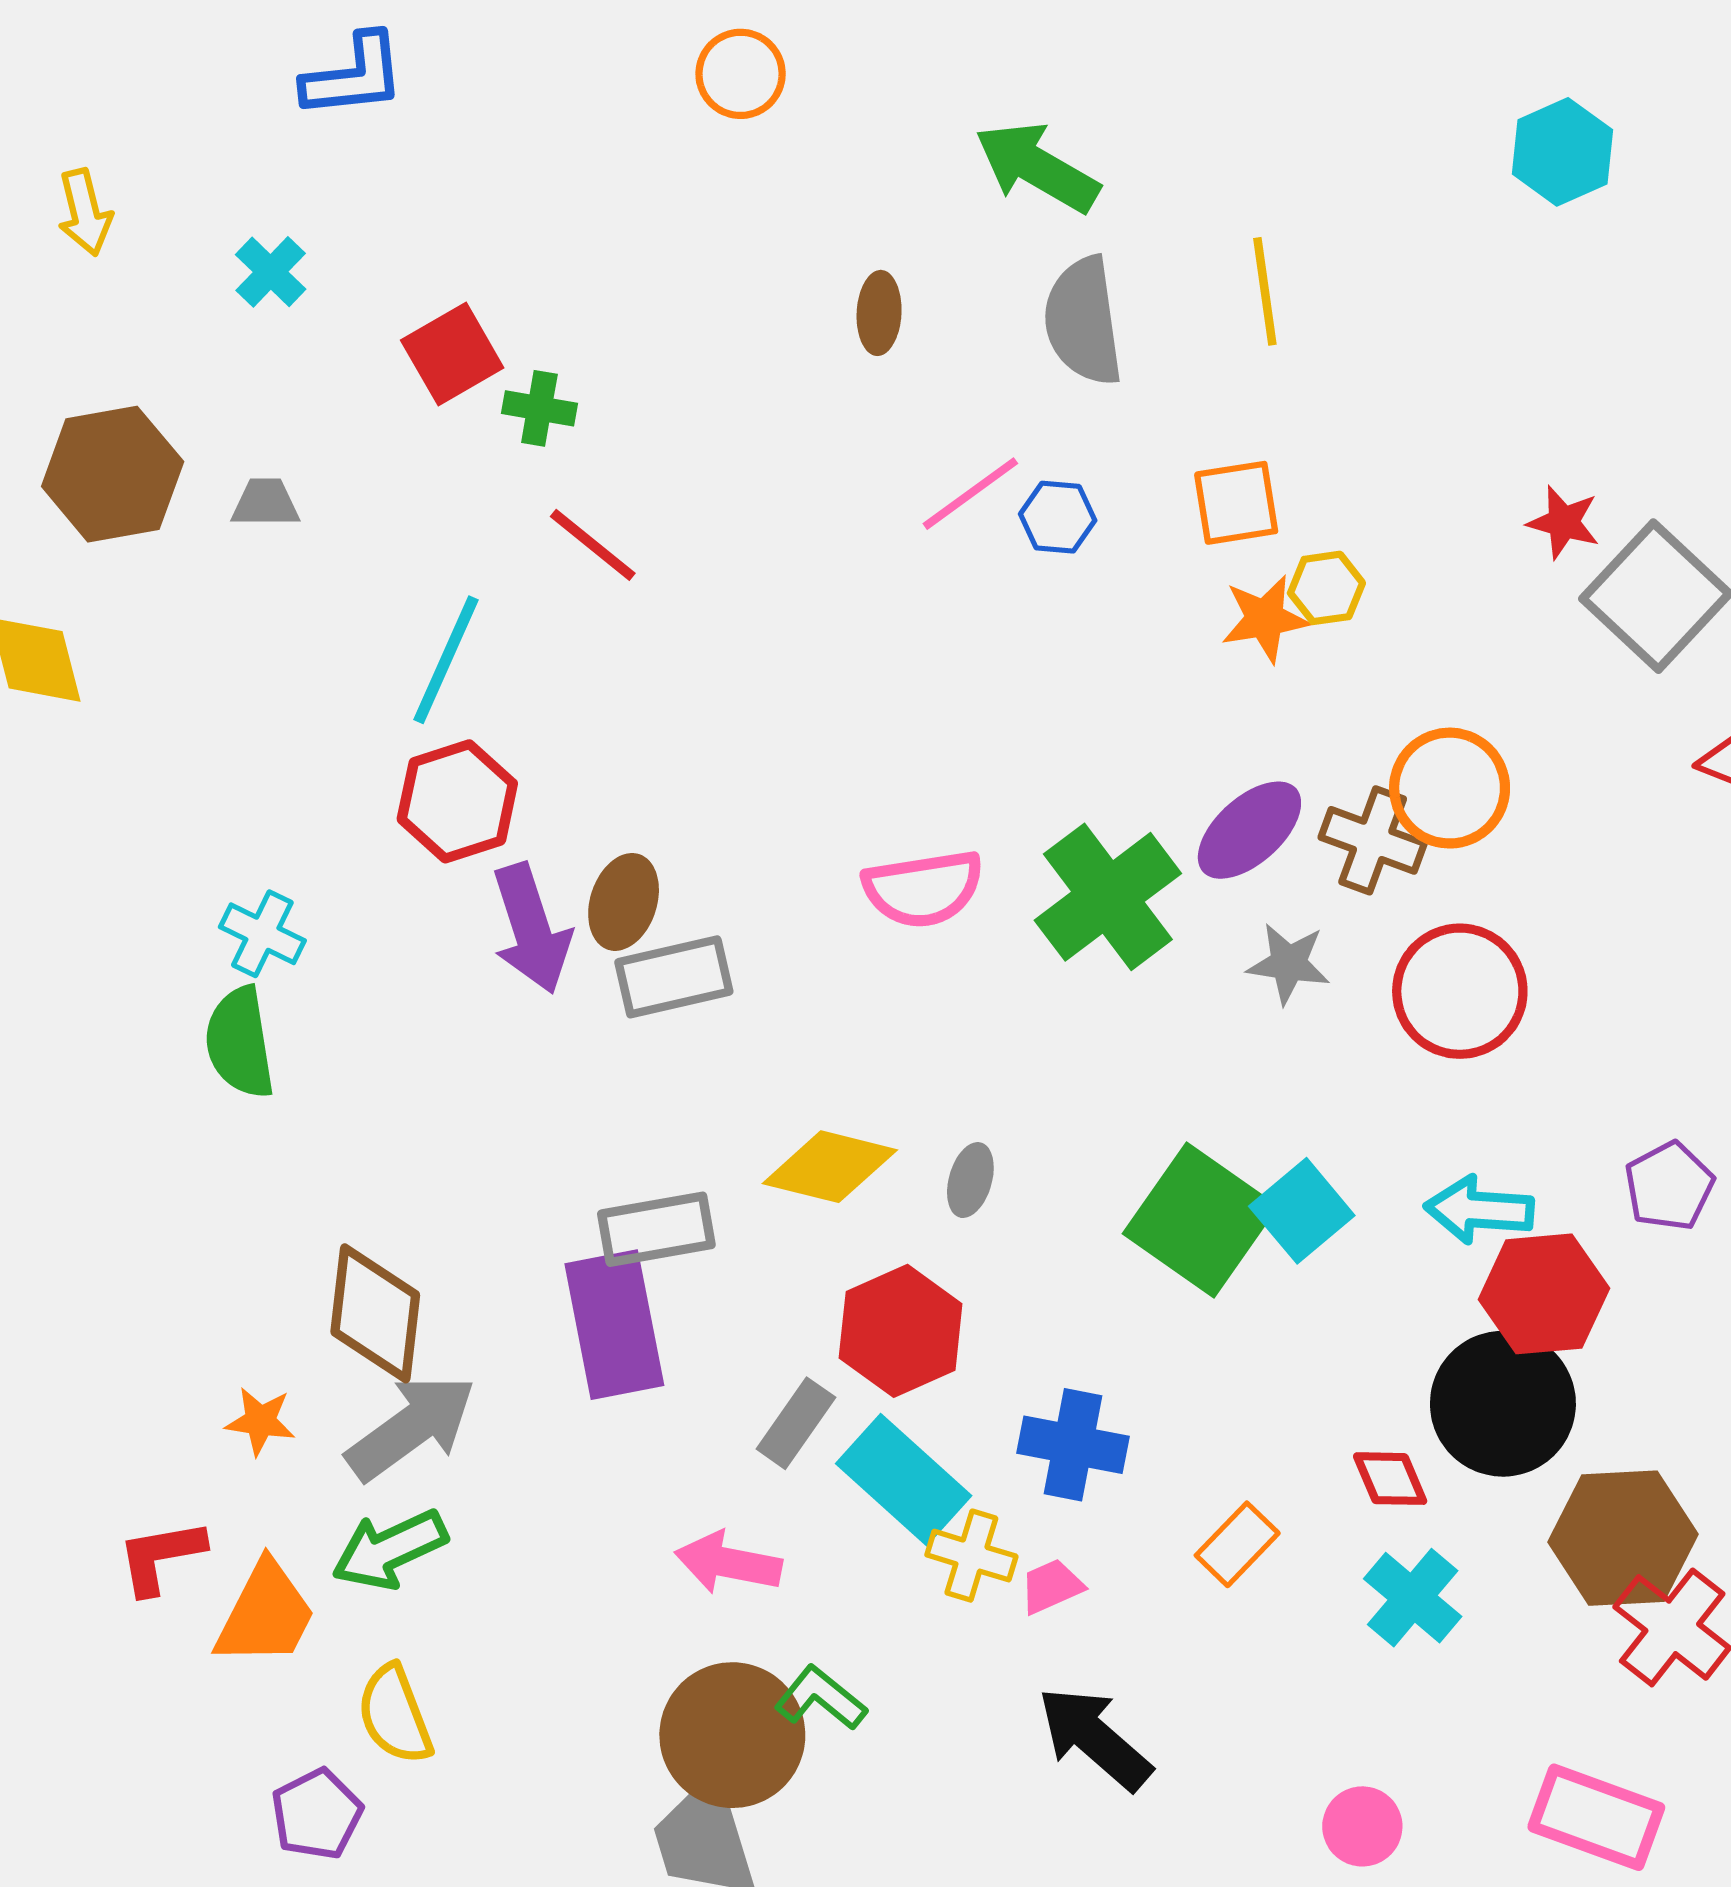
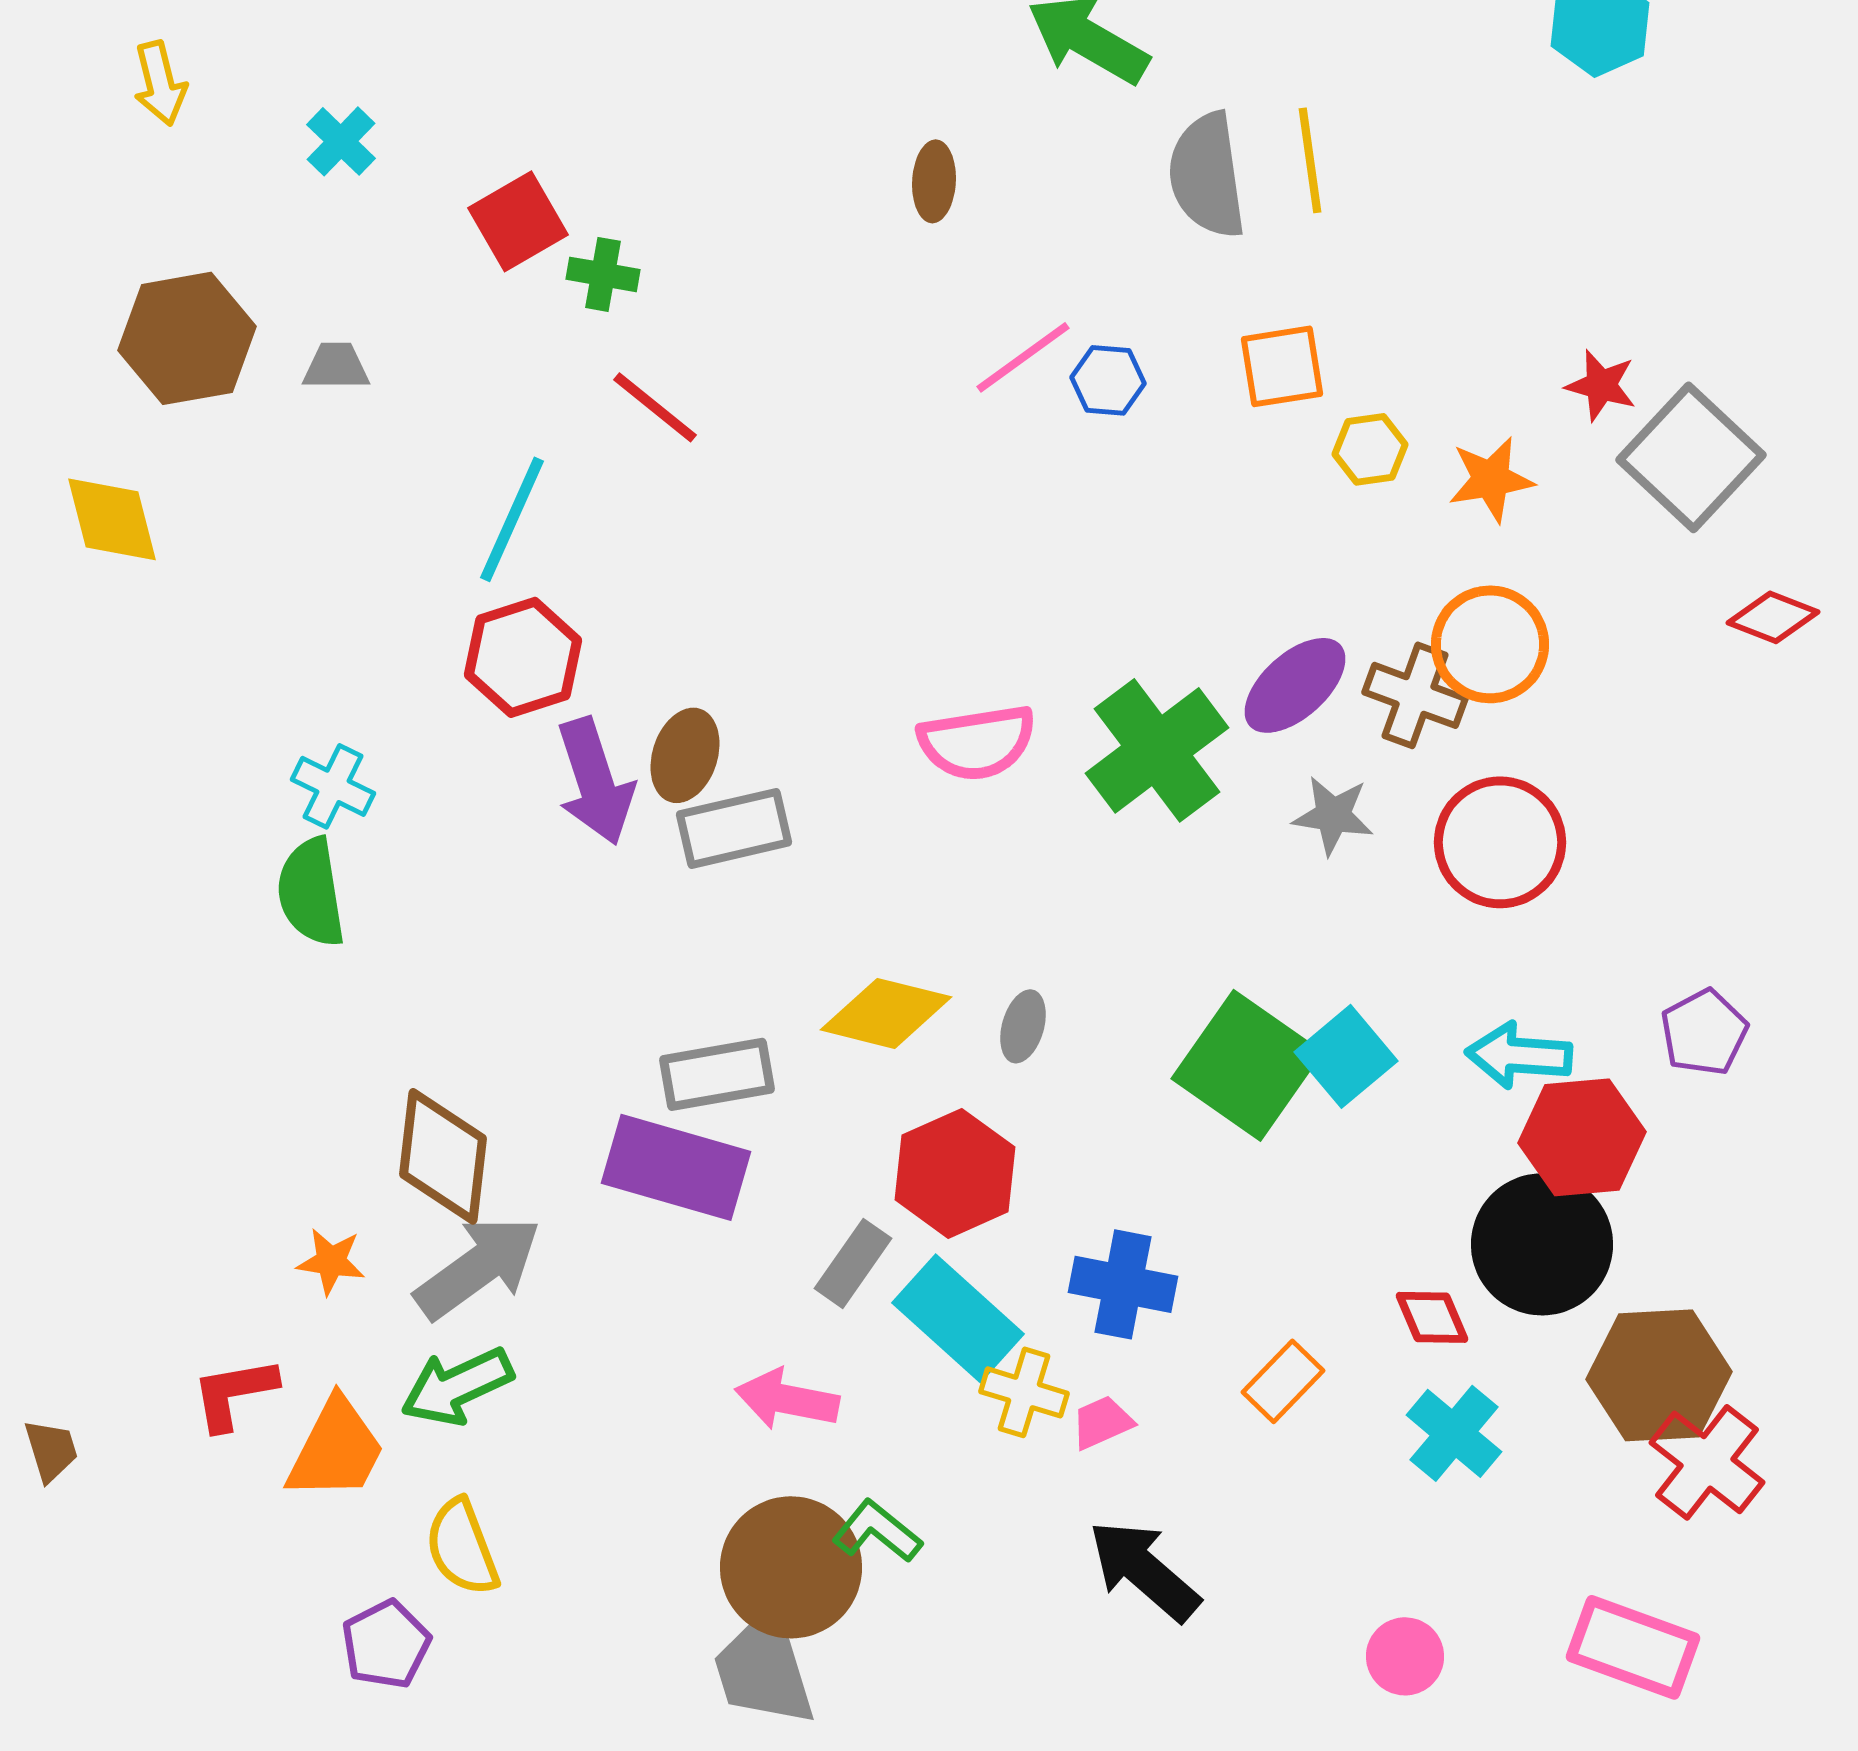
gray semicircle: (1083, 321) -> (1207, 175), moved
orange star: (1265, 619) -> (1491, 479), moved
purple rectangle: (614, 1325) -> (676, 1167), turned -63

